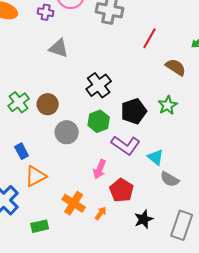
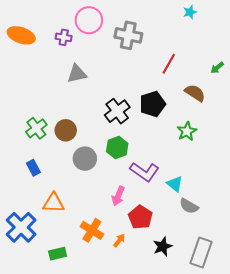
gray triangle: (59, 48) -> (77, 74), turned -30
black pentagon: (134, 111) -> (153, 104), moved
blue rectangle: (22, 151) -> (33, 168), moved
orange triangle: (36, 176) -> (54, 203), turned 30

